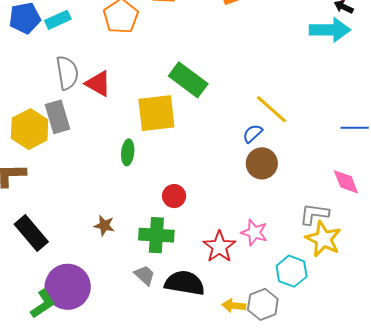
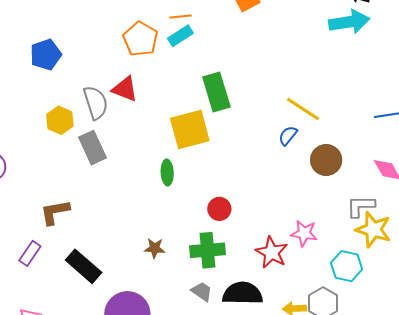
cyan rectangle: (58, 20) -> (180, 36), moved
green rectangle: (188, 80) -> (216, 92), turned 45
red triangle: (98, 84) -> (125, 89), moved
yellow hexagon: (30, 129) -> (60, 120), moved, size x0.7
brown circle: (262, 163) -> (326, 160), moved

